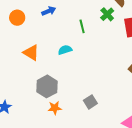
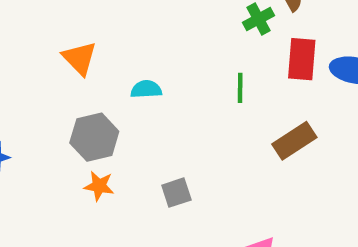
green line: (82, 26) -> (240, 88), moved
cyan semicircle: (65, 50) -> (146, 89), moved

